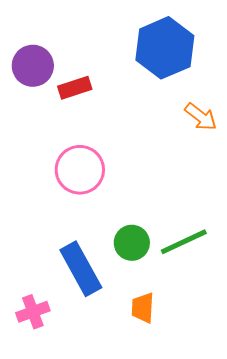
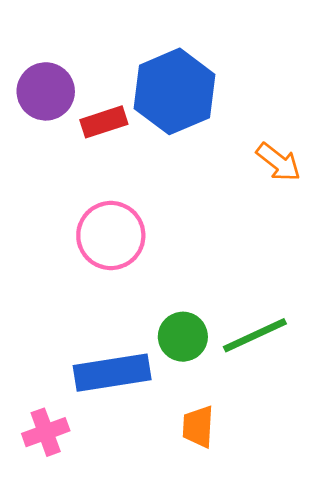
blue hexagon: (165, 48) -> (175, 91), moved
blue rectangle: (81, 269) -> (112, 373), turned -70

